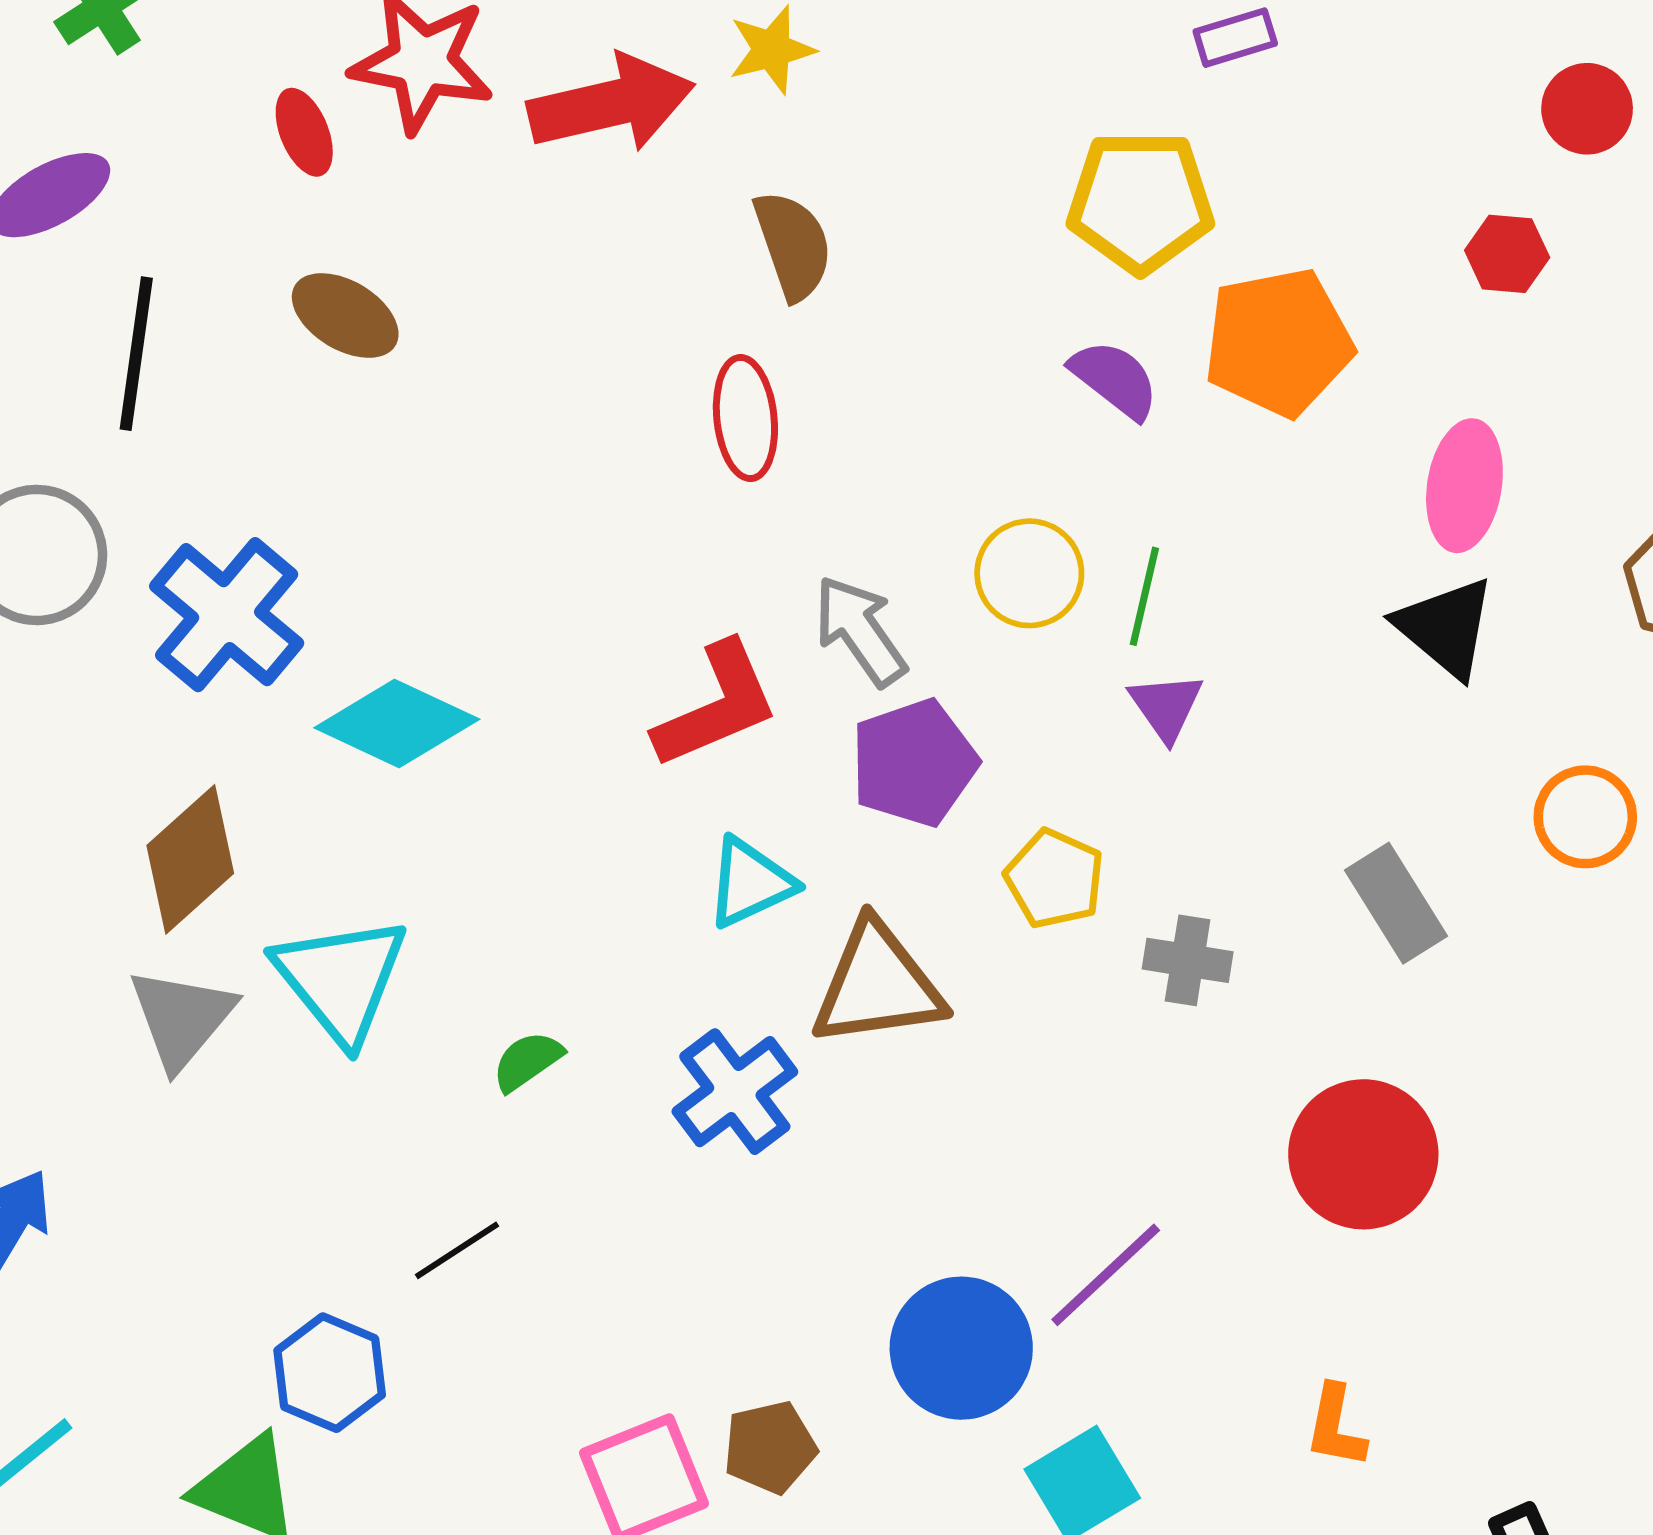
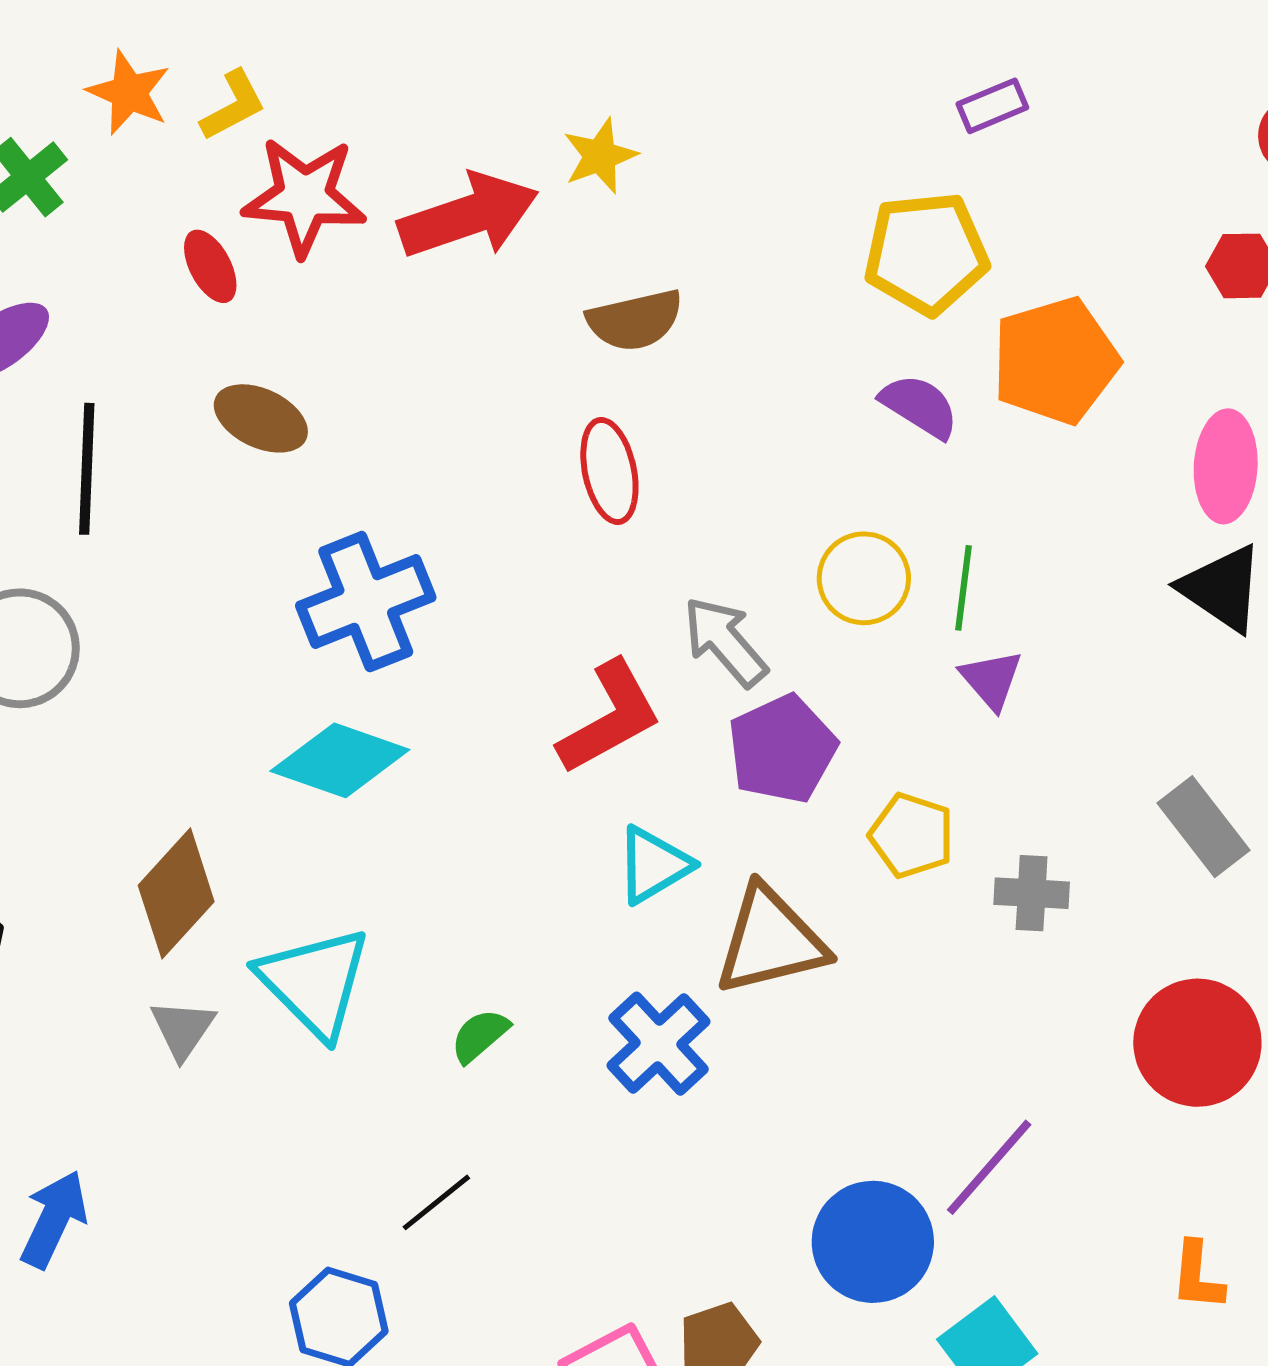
brown semicircle: (793, 245) -> (635, 320), turned 102
blue cross: (227, 615) -> (366, 602), moved, turned 34
gray triangle: (182, 1018) -> (183, 1029), size x0.7

